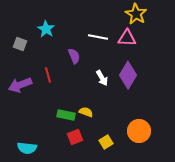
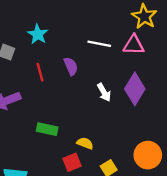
red line: (48, 75) -> (40, 72), moved
yellow semicircle: (86, 112) -> (85, 143), moved
green rectangle: (66, 115) -> (47, 129), moved

